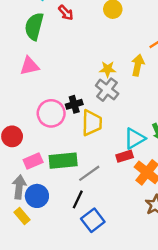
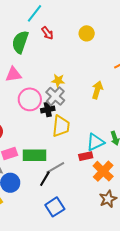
yellow arrow: (138, 65) -> (97, 90), moved
yellow star: (108, 69) -> (58, 81), moved
gray cross: (107, 90) -> (55, 96), moved
pink circle: (51, 113) -> (30, 99), moved
black line: (78, 199) -> (45, 179), moved

